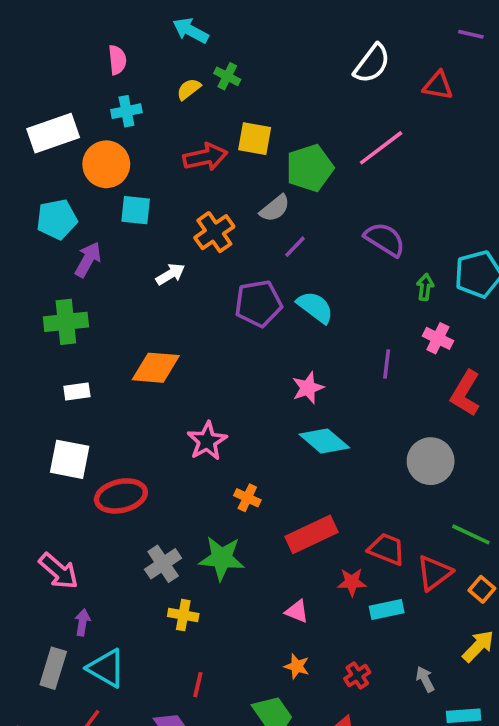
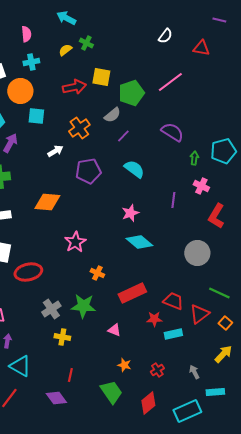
white semicircle: (372, 64) -> (165, 36), size x0.7
purple pentagon: (258, 304) -> (88, 171), moved
pink triangle: (297, 611) -> (114, 330), moved

